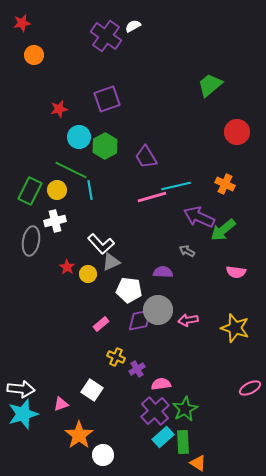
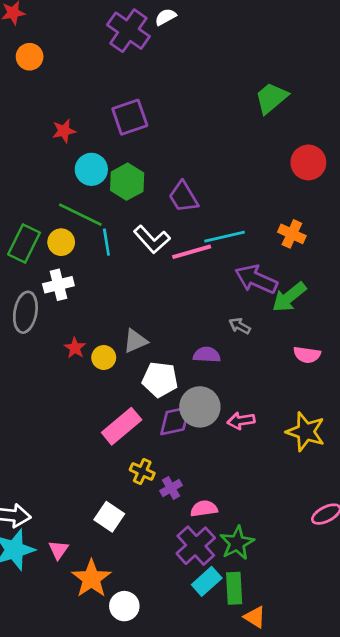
white L-shape: (101, 244) -> (152, 239), moved
pink rectangle: (101, 324) -> (122, 426), size x1.8
pink triangle: (61, 404) -> (58, 550), moved, turned -35

